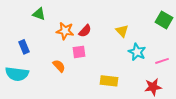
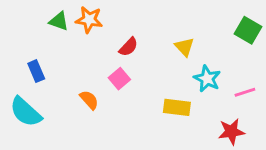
orange star: (65, 31) -> (89, 20), moved
pink square: (79, 52) -> (119, 79), turned -32
cyan semicircle: (17, 74) -> (26, 112), turned 35
yellow rectangle: (109, 81) -> (177, 107), moved

